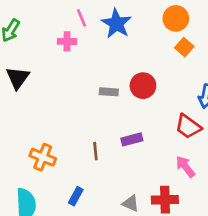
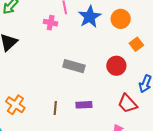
orange circle: (176, 18) -> (121, 19), moved
red circle: (143, 86) -> (116, 66), moved
gray rectangle: (109, 92) -> (74, 66), size x1.5

